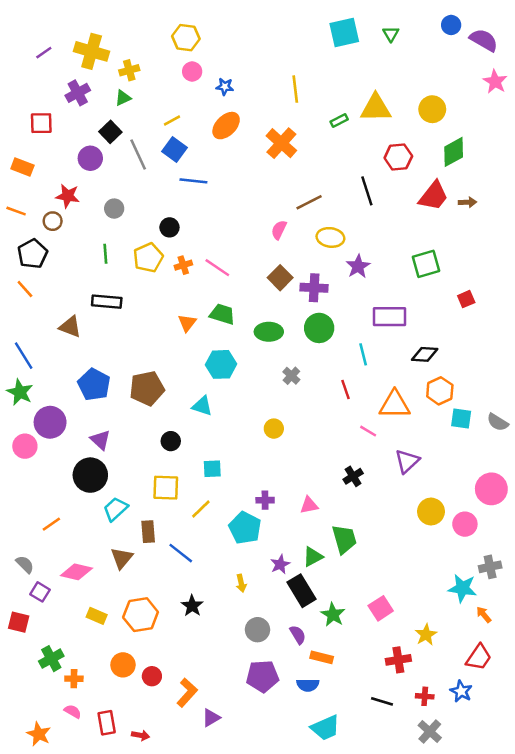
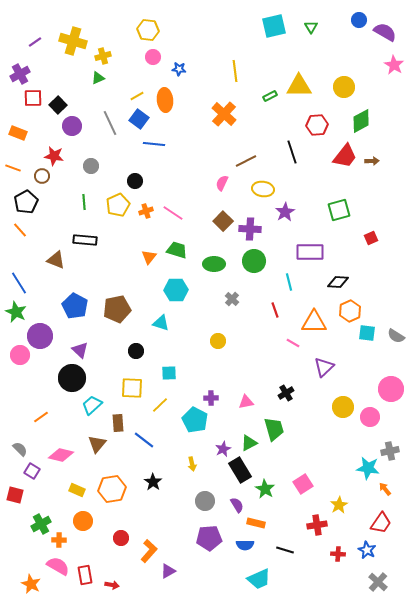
purple cross: (78, 93) -> (20, 74), moved
orange ellipse: (226, 126) -> (165, 100), moved, turned -50
black square: (110, 132) -> (58, 105), moved
black cross: (353, 476) -> (286, 393), moved
orange circle: (123, 665) -> (83, 521), moved
black line: (382, 701) -> (285, 550), moved
pink semicircle: (73, 711) -> (58, 566), size x1.6
gray cross: (430, 732) -> (378, 582), moved

